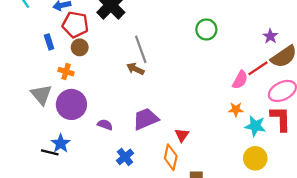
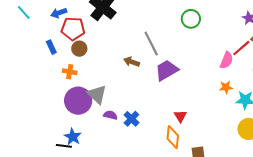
gray line: (141, 49) -> (151, 43), moved
gray triangle: (41, 95) -> (97, 94), moved
purple trapezoid: (146, 119) -> (167, 70), moved
blue cross: (125, 157) -> (131, 119), moved

